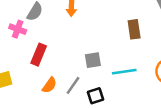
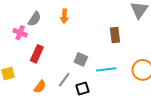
gray square: (93, 60) -> (81, 59), turned 32
orange semicircle: (49, 85) -> (40, 87), moved

